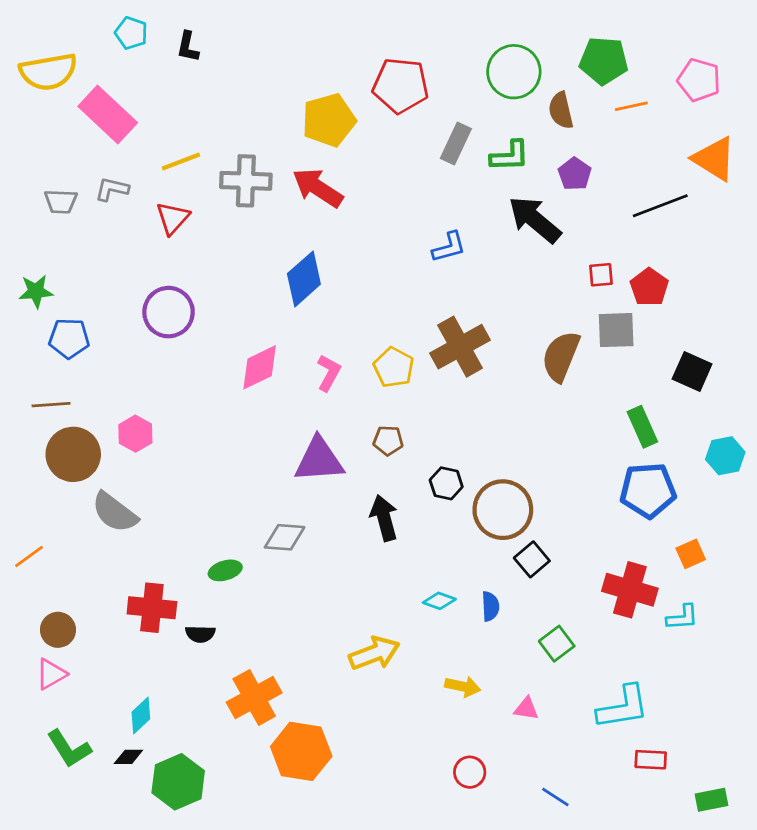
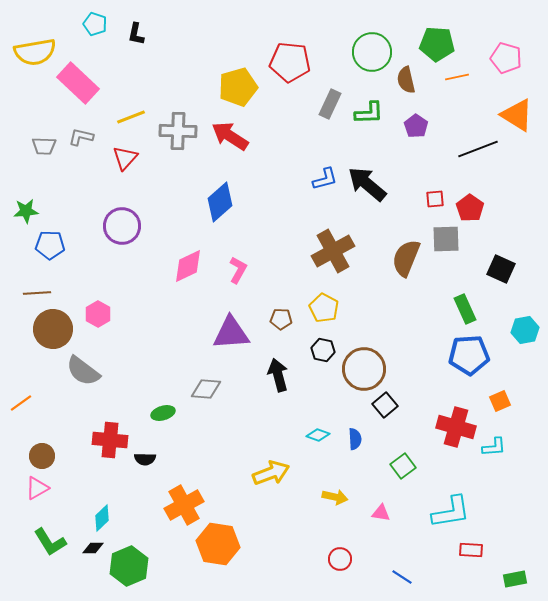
black arrow: (535, 220) -> (367, 184), moved
yellow pentagon: (394, 367) -> (324, 308), moved

